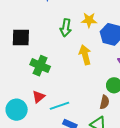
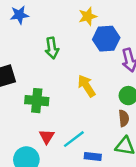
yellow star: (89, 20) -> (88, 16), moved
yellow arrow: (85, 55) -> (86, 86), moved

